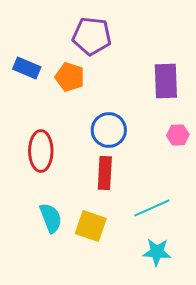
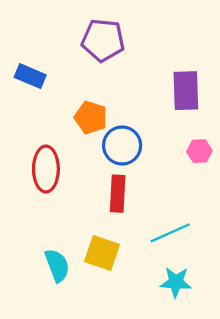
orange pentagon: (70, 77) -> (91, 117), moved
cyan semicircle: (51, 218) -> (57, 265), moved

